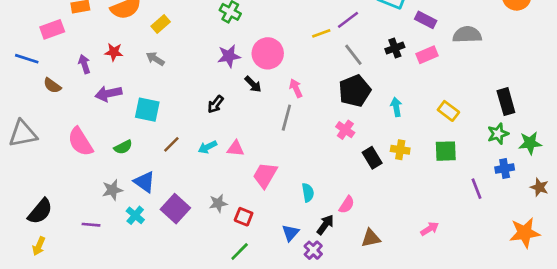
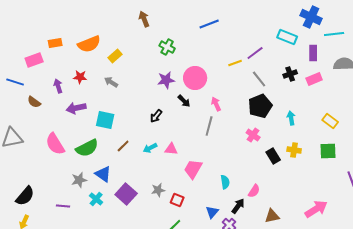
purple rectangle: (426, 20) -> (313, 53), turned 63
green semicircle: (123, 147) -> (87, 148), size x1.6
pink arrow: (430, 229) -> (316, 209), size x1.6

